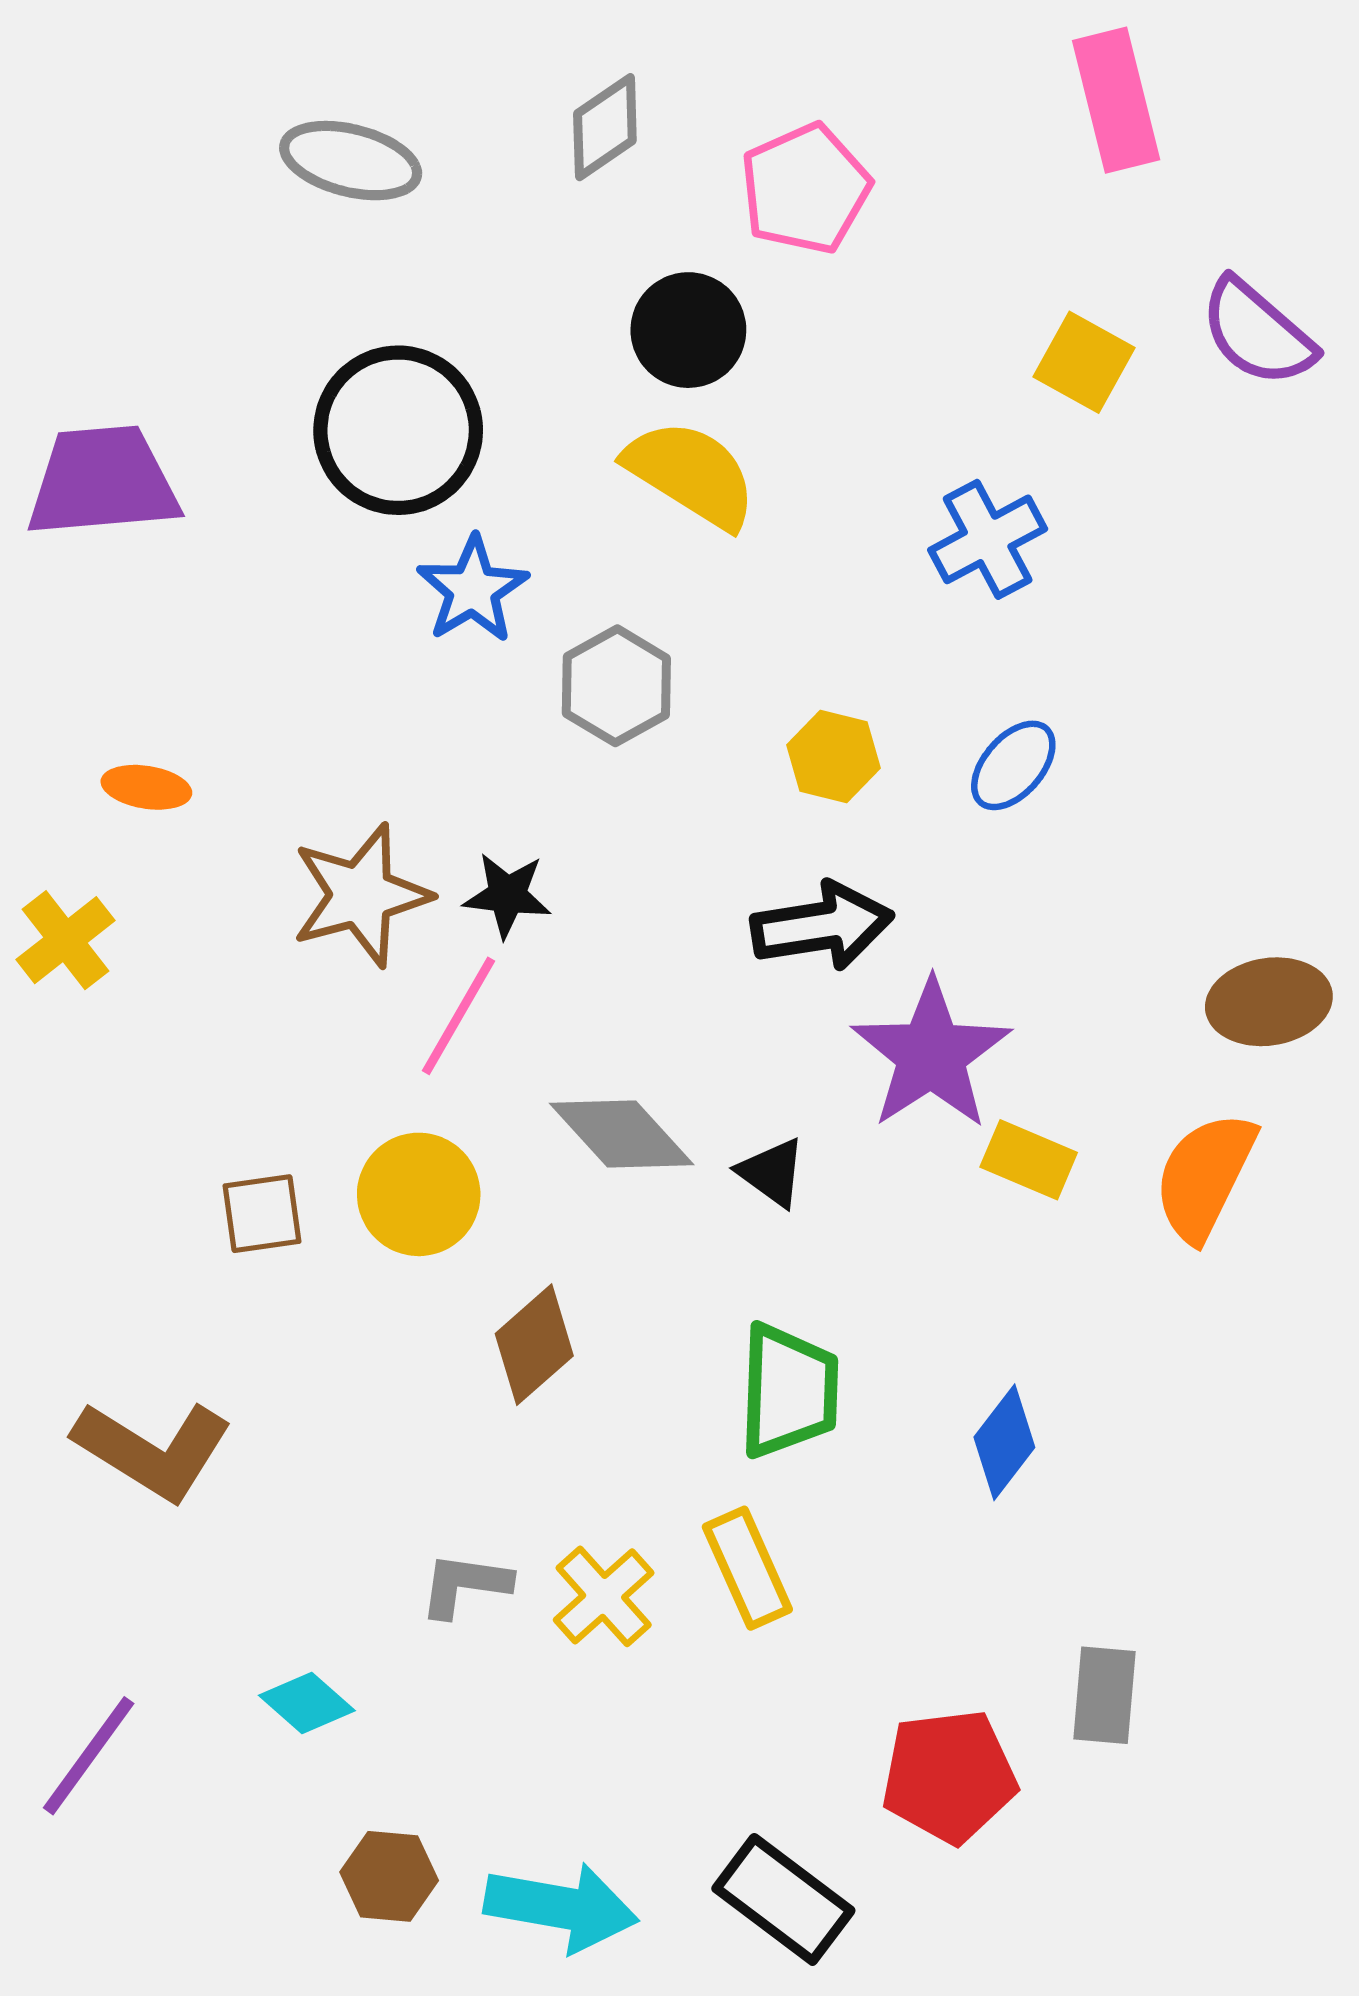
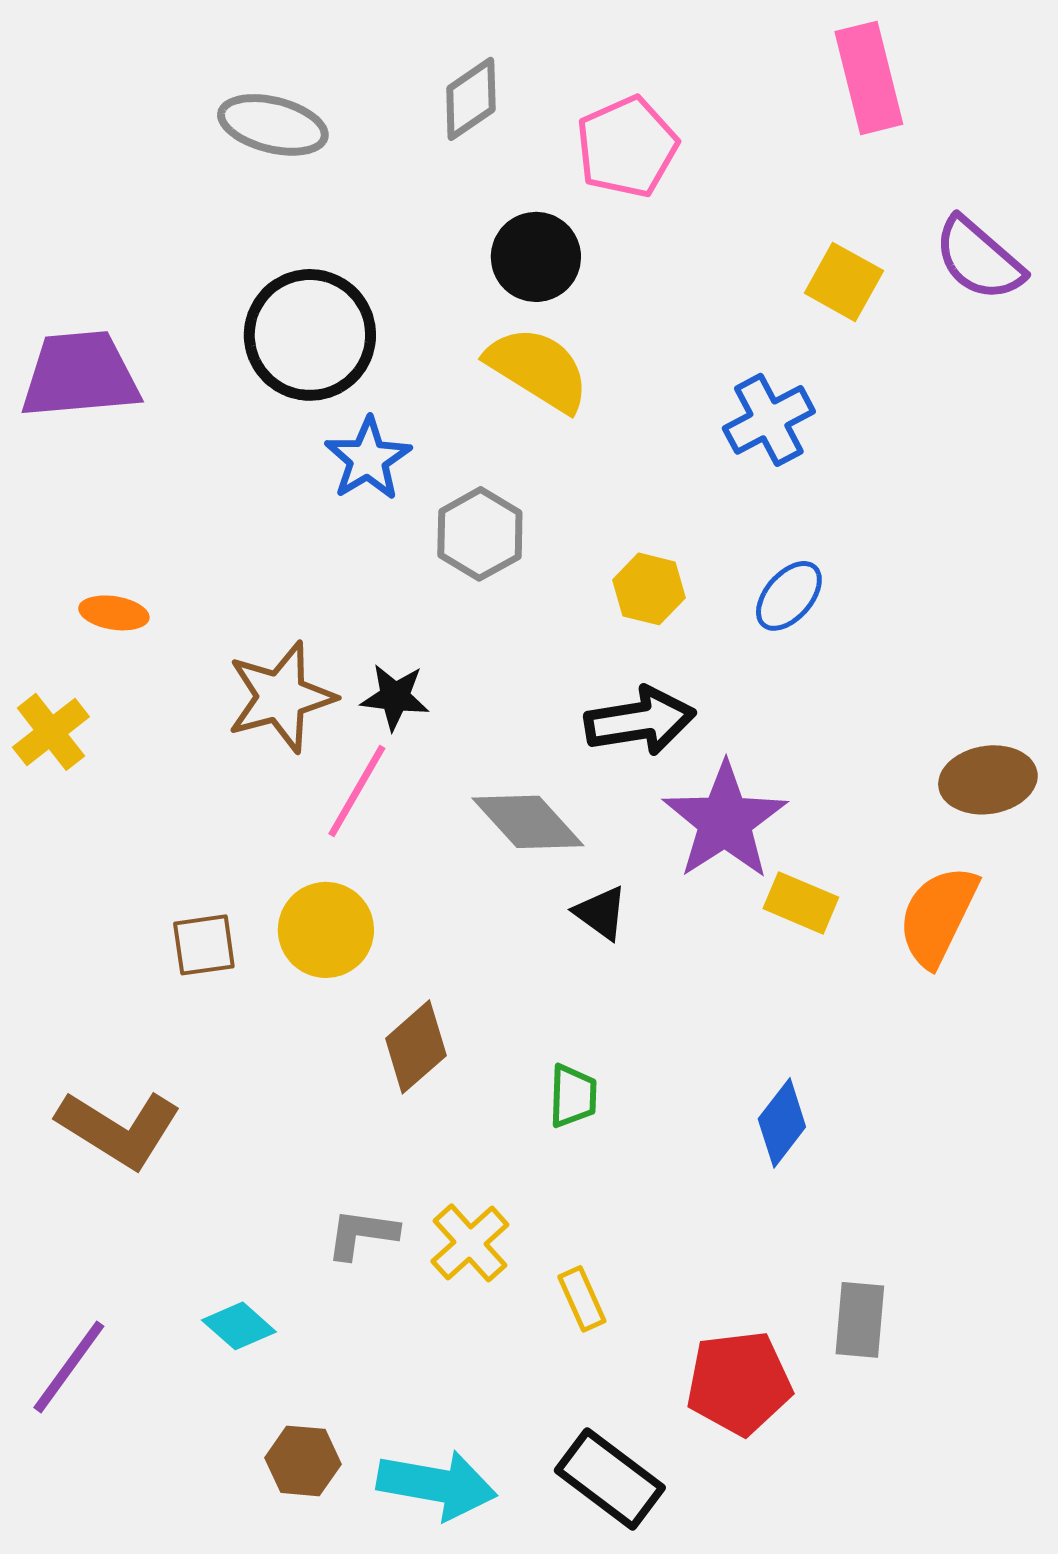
gray diamond: (622, 1134) -> (528, 822), moved
green trapezoid: (789, 1391) -> (573, 1096), moved, size x0.6
yellow rectangle: (747, 1568) -> (582, 1299), moved, size x0.7

